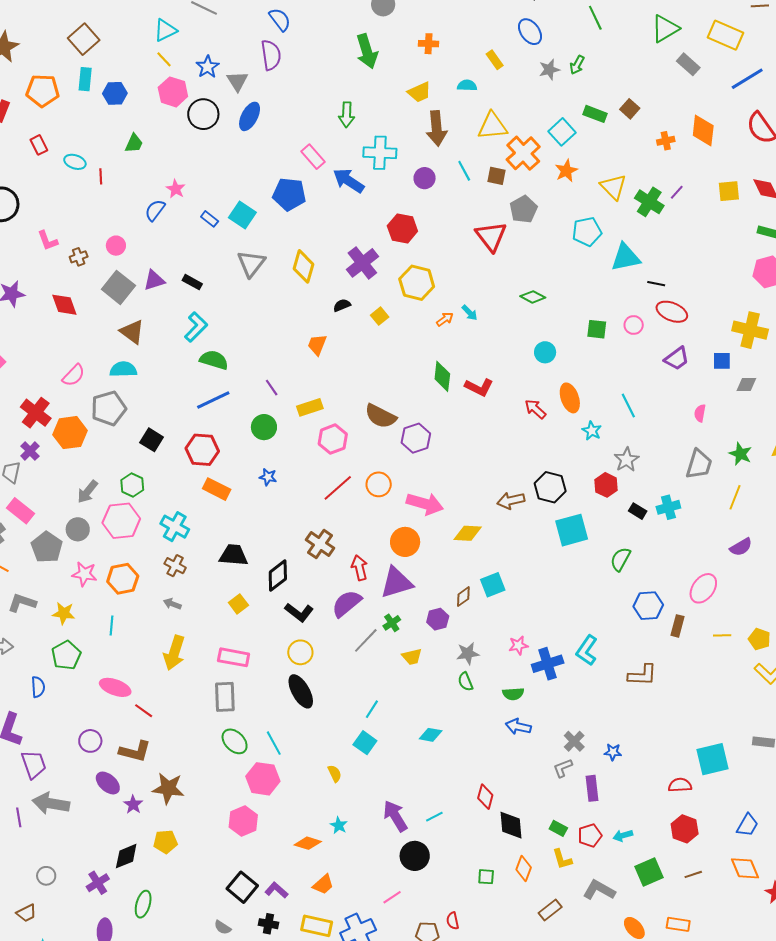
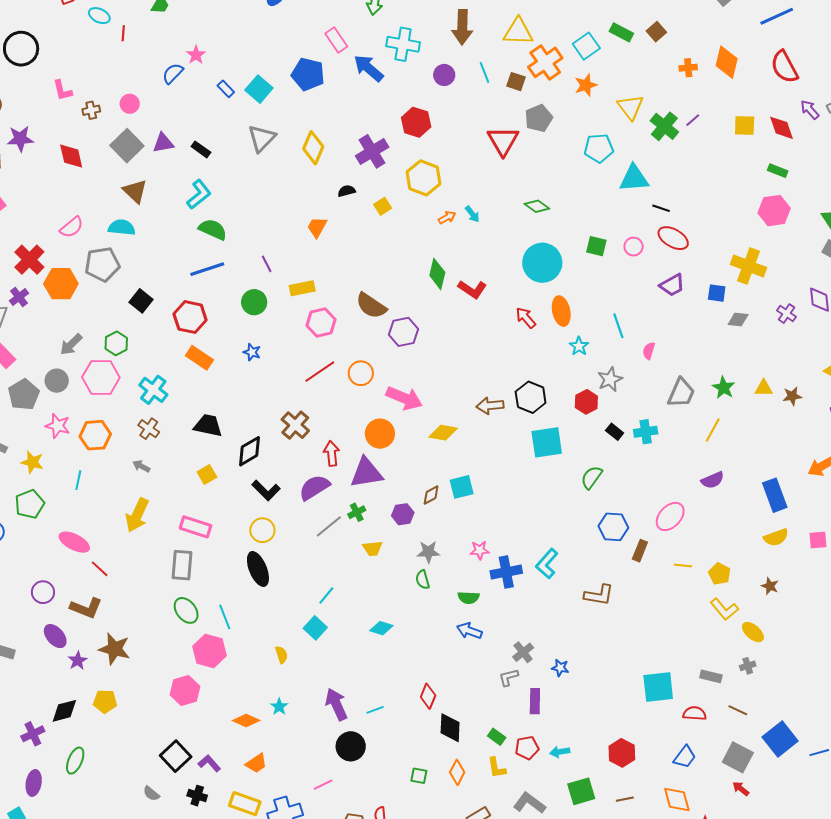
cyan circle: (545, 352) -> (542, 263), size x1.8
pink semicircle: (700, 413) -> (649, 351), moved
red semicircle: (680, 785) -> (695, 713), moved

